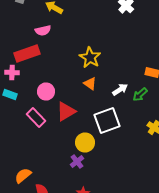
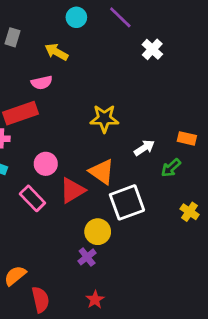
yellow star: (90, 58) -> (104, 119), turned -30
orange triangle: (90, 84) -> (102, 172), moved, size x1.5
white arrow: (120, 90) -> (144, 148), moved

